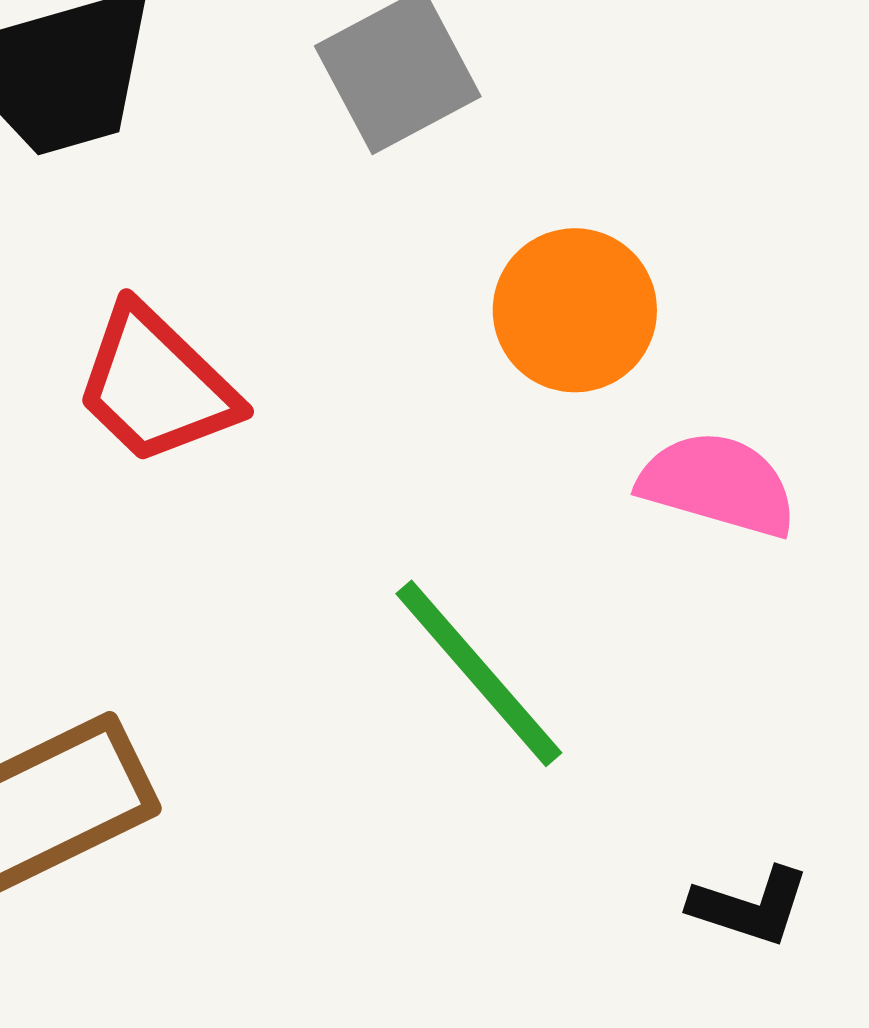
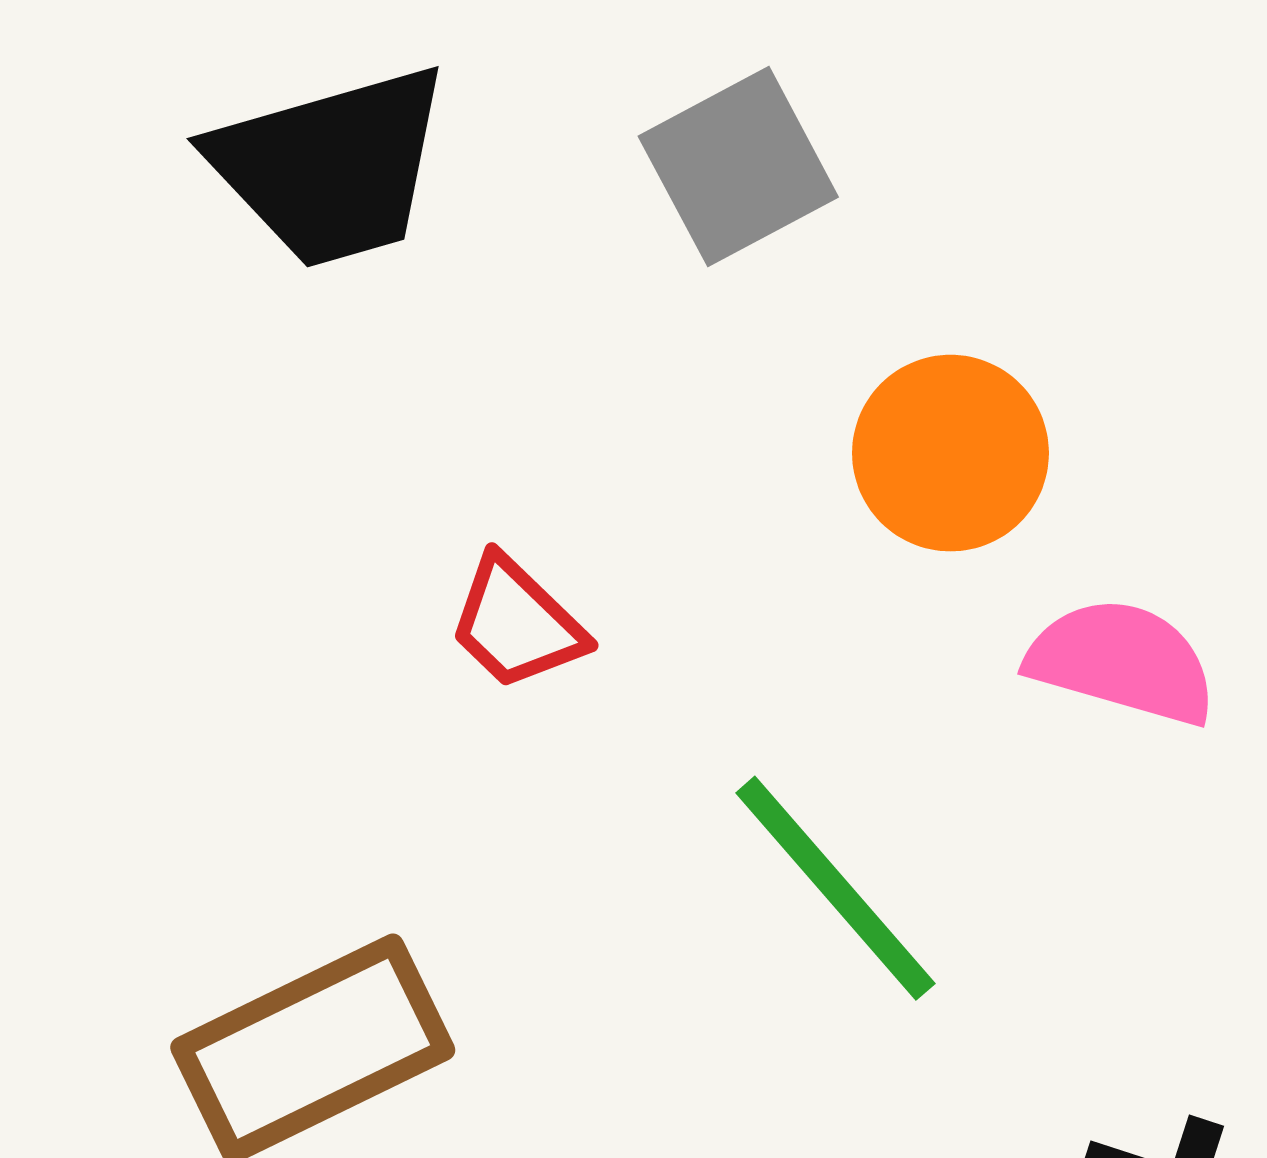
red trapezoid: (156, 385) -> (517, 623), moved, size x0.7

